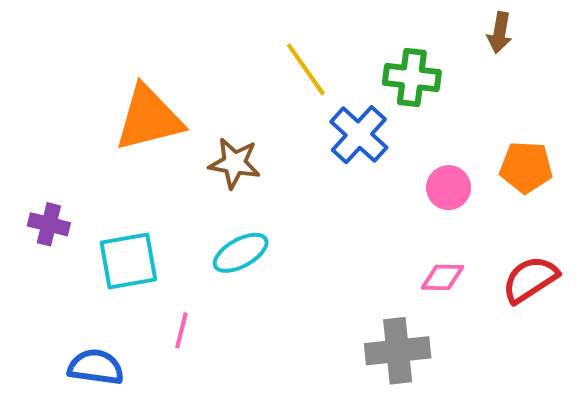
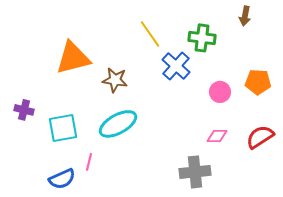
cyan ellipse: (241, 253) -> (118, 124), size x1.4
blue semicircle: (96, 367) -> (62, 179), moved, turned 148

